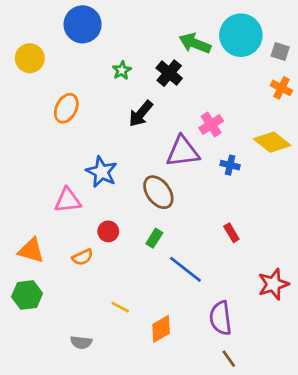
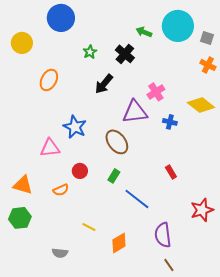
green arrow: (195, 43) -> (144, 32), size x0.7

